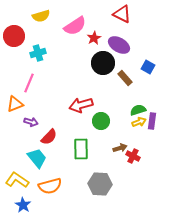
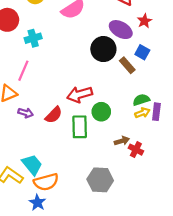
red star: (94, 38) -> (144, 21), moved
blue square: (148, 67) -> (142, 52), moved
red semicircle: (49, 137) -> (54, 115), moved
green rectangle: (81, 149) -> (80, 127), moved
cyan trapezoid: (37, 158) -> (32, 165), moved
blue star: (23, 205) -> (37, 203), moved

